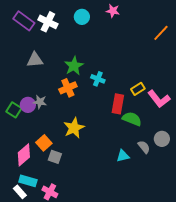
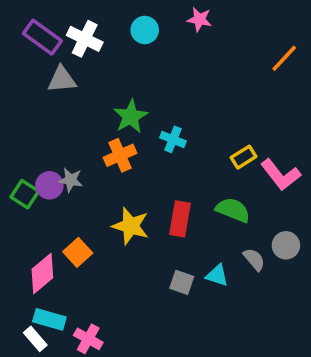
gray triangle: (35, 60) -> (62, 79), moved
red rectangle: (118, 104) -> (180, 219), moved
yellow star: (74, 128) -> (131, 226), turned -30
cyan triangle: (123, 156) -> (217, 275), turned 32
gray square: (55, 157) -> (182, 282), moved

